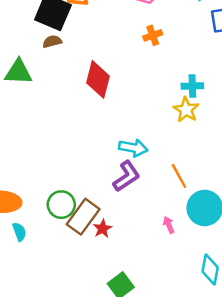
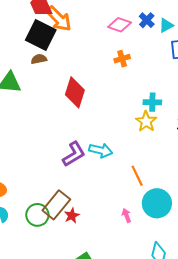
purple L-shape: (126, 176) -> (74, 154), moved
green circle: (61, 205) -> (37, 215), moved

